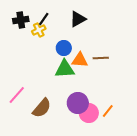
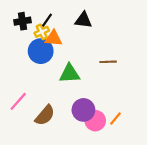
black triangle: (78, 19) -> (83, 20), turned 36
blue circle: (64, 48) -> (41, 51), moved, size x1.5
orange triangle: (80, 60) -> (53, 38), moved

